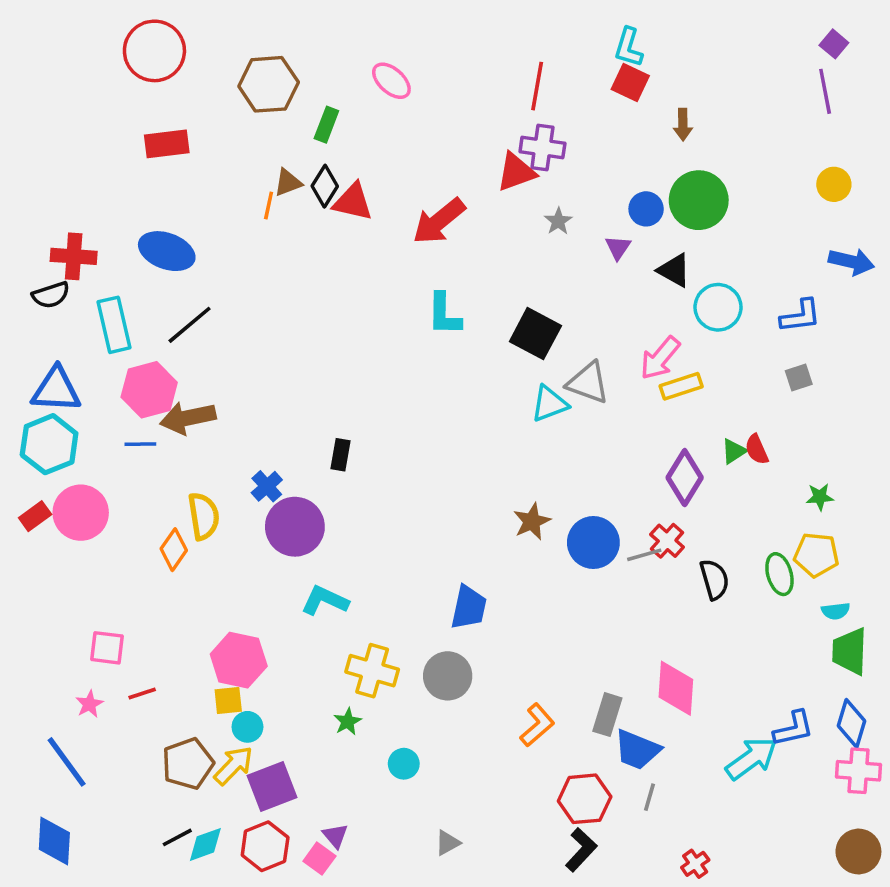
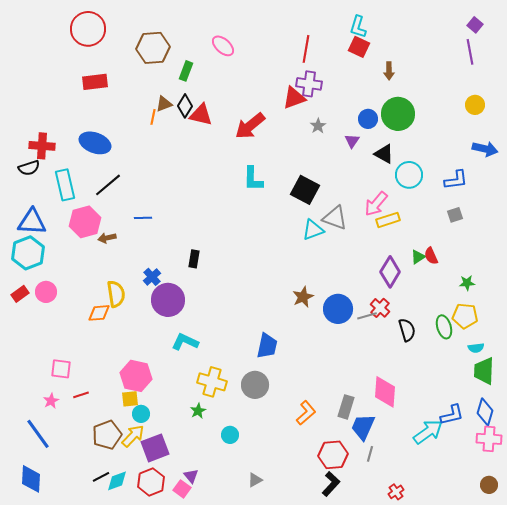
brown arrow: (188, 418) -> (107, 238), size x0.6
blue line: (140, 444) -> (143, 218), moved
pink circle: (81, 513) -> (46, 292), size x0.7
orange diamond: (174, 550) -> (99, 313), turned 50
blue trapezoid: (637, 750) -> (363, 427), turned 92
brown circle: (858, 852) -> (489, 485), size x0.7

